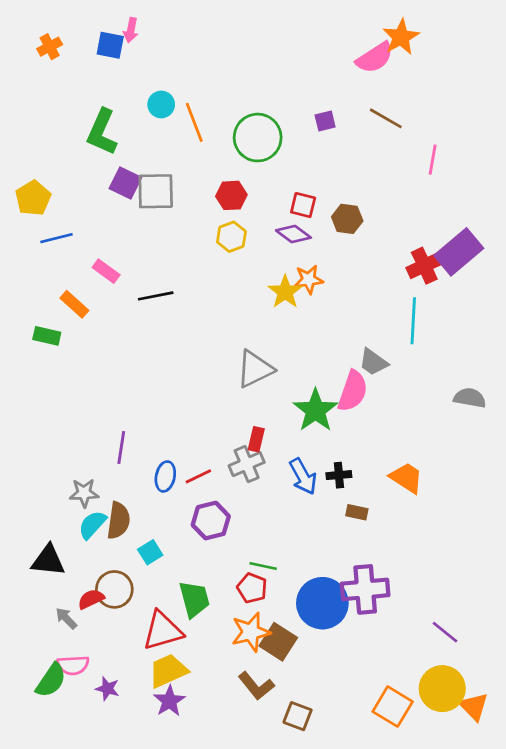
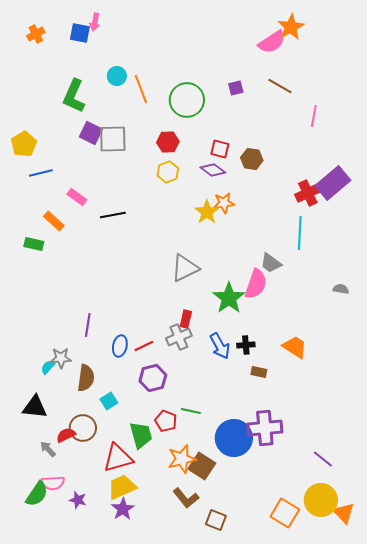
gray semicircle: (470, 398) -> (341, 289), size x0.7
cyan semicircle: (92, 525) -> (48, 367), moved, size x0.7
red pentagon: (252, 588) -> (166, 421), moved

